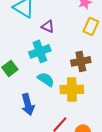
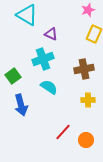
yellow cross: (72, 89) -> (88, 100), moved, size x0.6
blue arrow: (28, 104) -> (21, 105), moved

